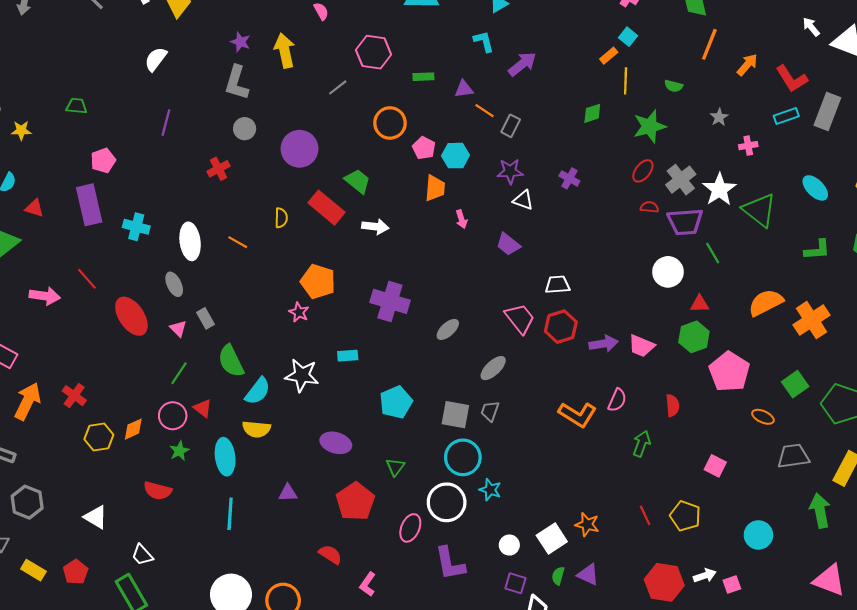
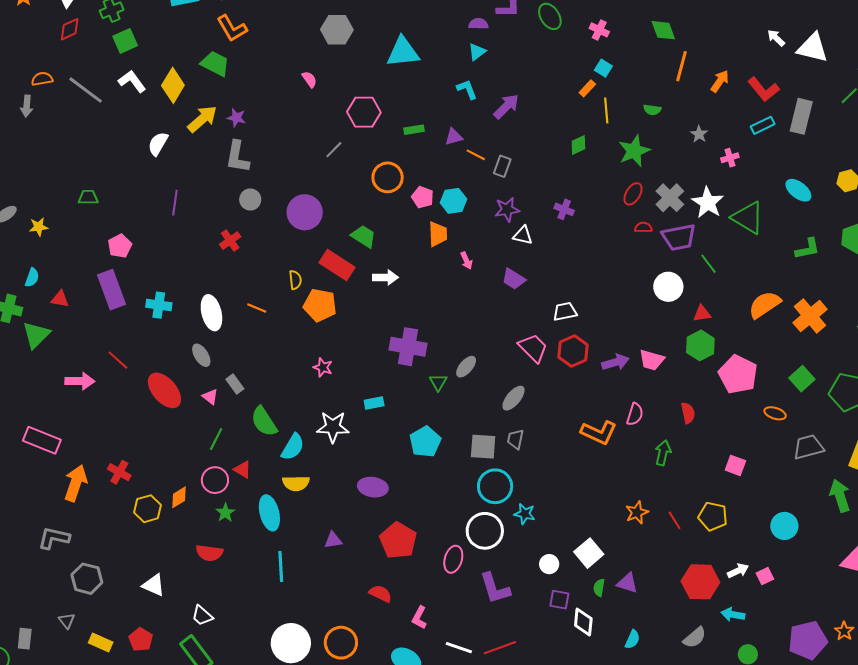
yellow arrow: (285, 51) -> (202, 119), moved, turned 68
orange pentagon: (318, 282) -> (320, 305), moved
green triangle: (395, 467) -> (438, 382), moved
orange star: (587, 524) -> (637, 512), moved, turned -30

